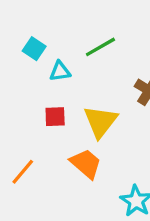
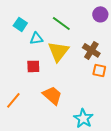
green line: (100, 47) -> (61, 23), turned 66
yellow triangle: (100, 122) -> (58, 51), moved

